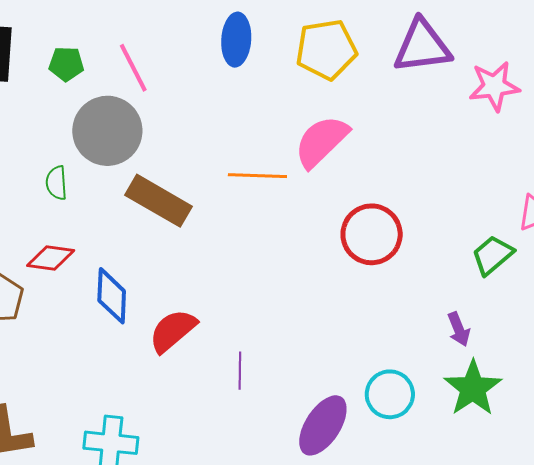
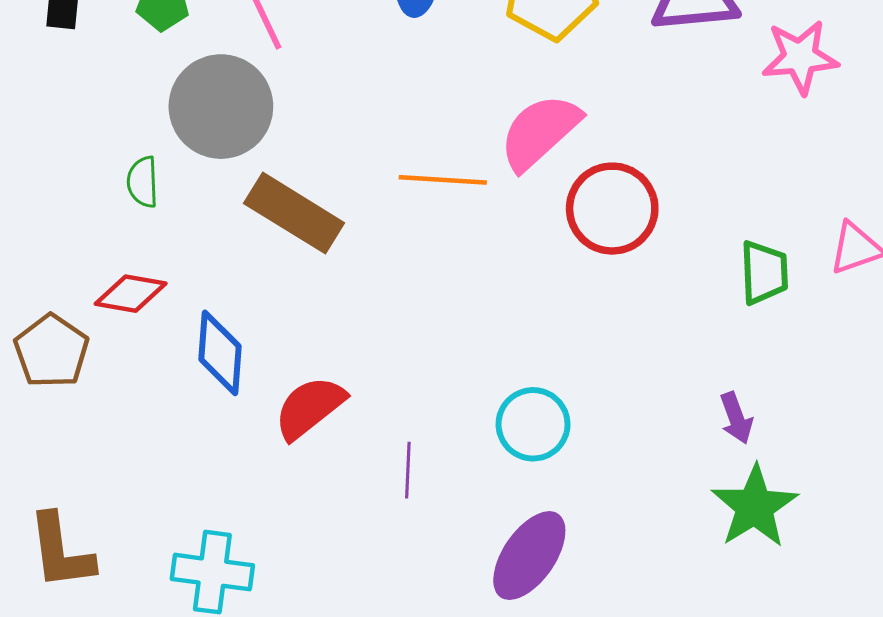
red circle: (372, 234) -> (612, 209), moved
green trapezoid: (493, 255) -> (764, 272), moved, turned 126
cyan circle: (390, 394) -> (533, 424), moved

